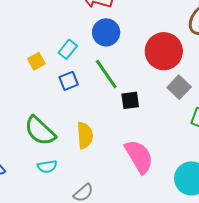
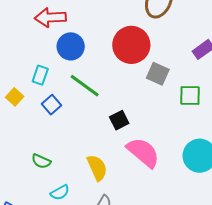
black square: (130, 100) -> (119, 120), moved
green semicircle: (40, 131) -> (41, 161), size x0.6
yellow semicircle: (85, 135) -> (97, 168), moved

